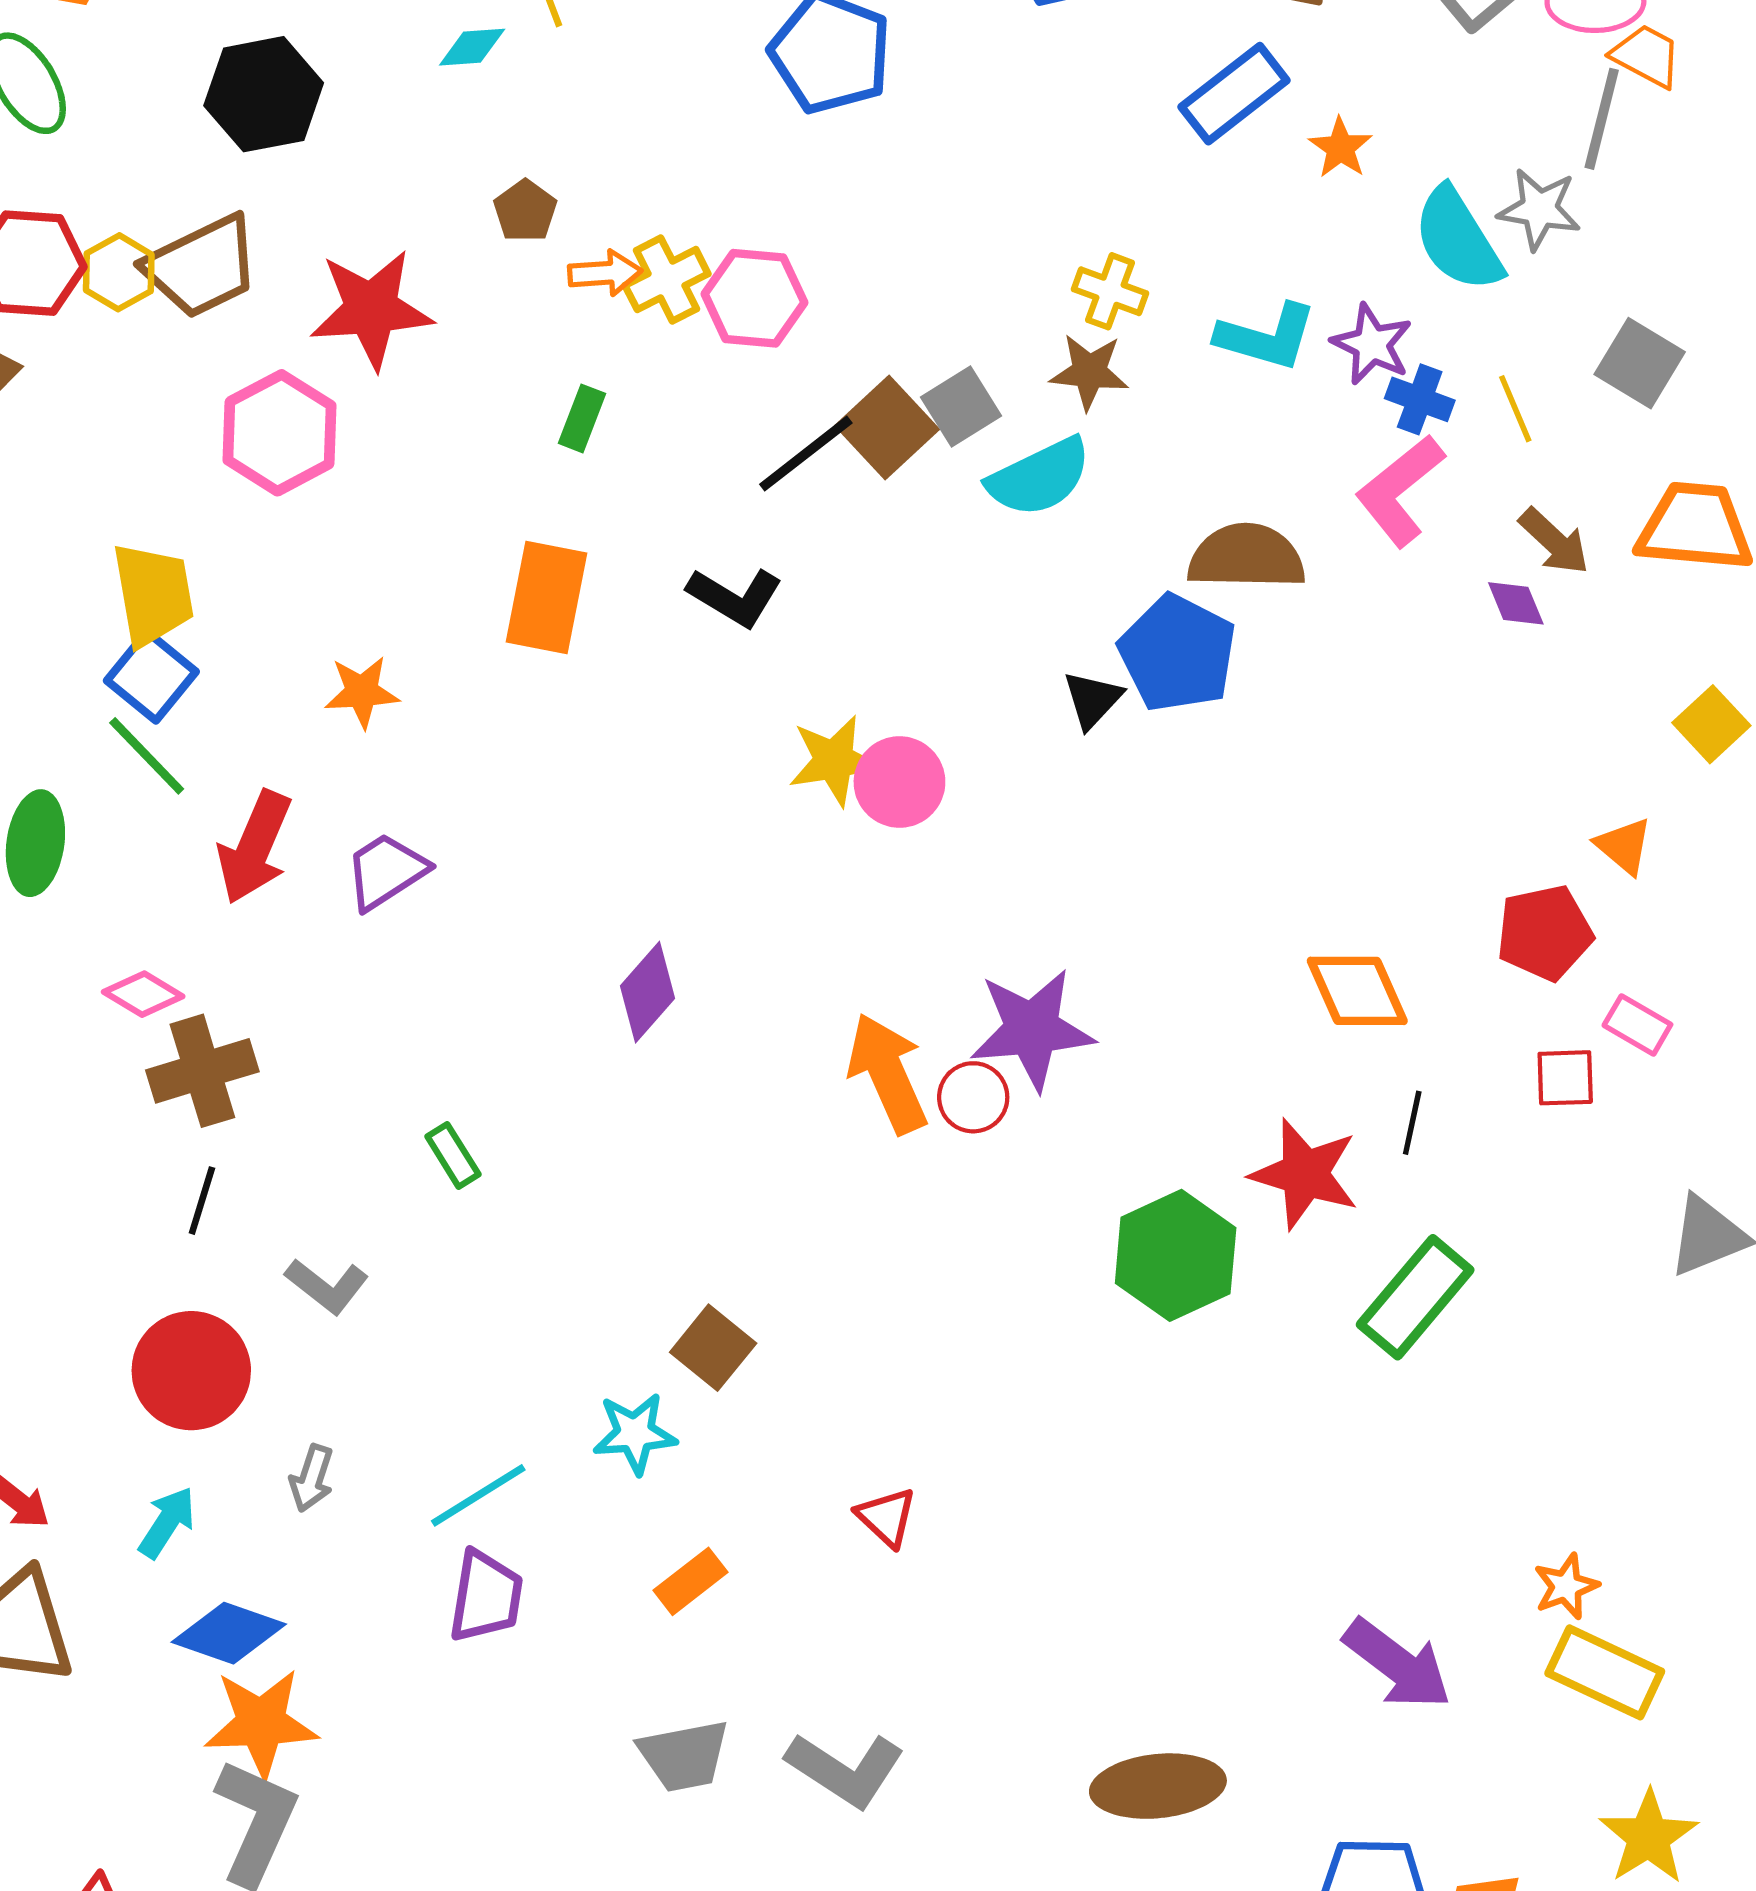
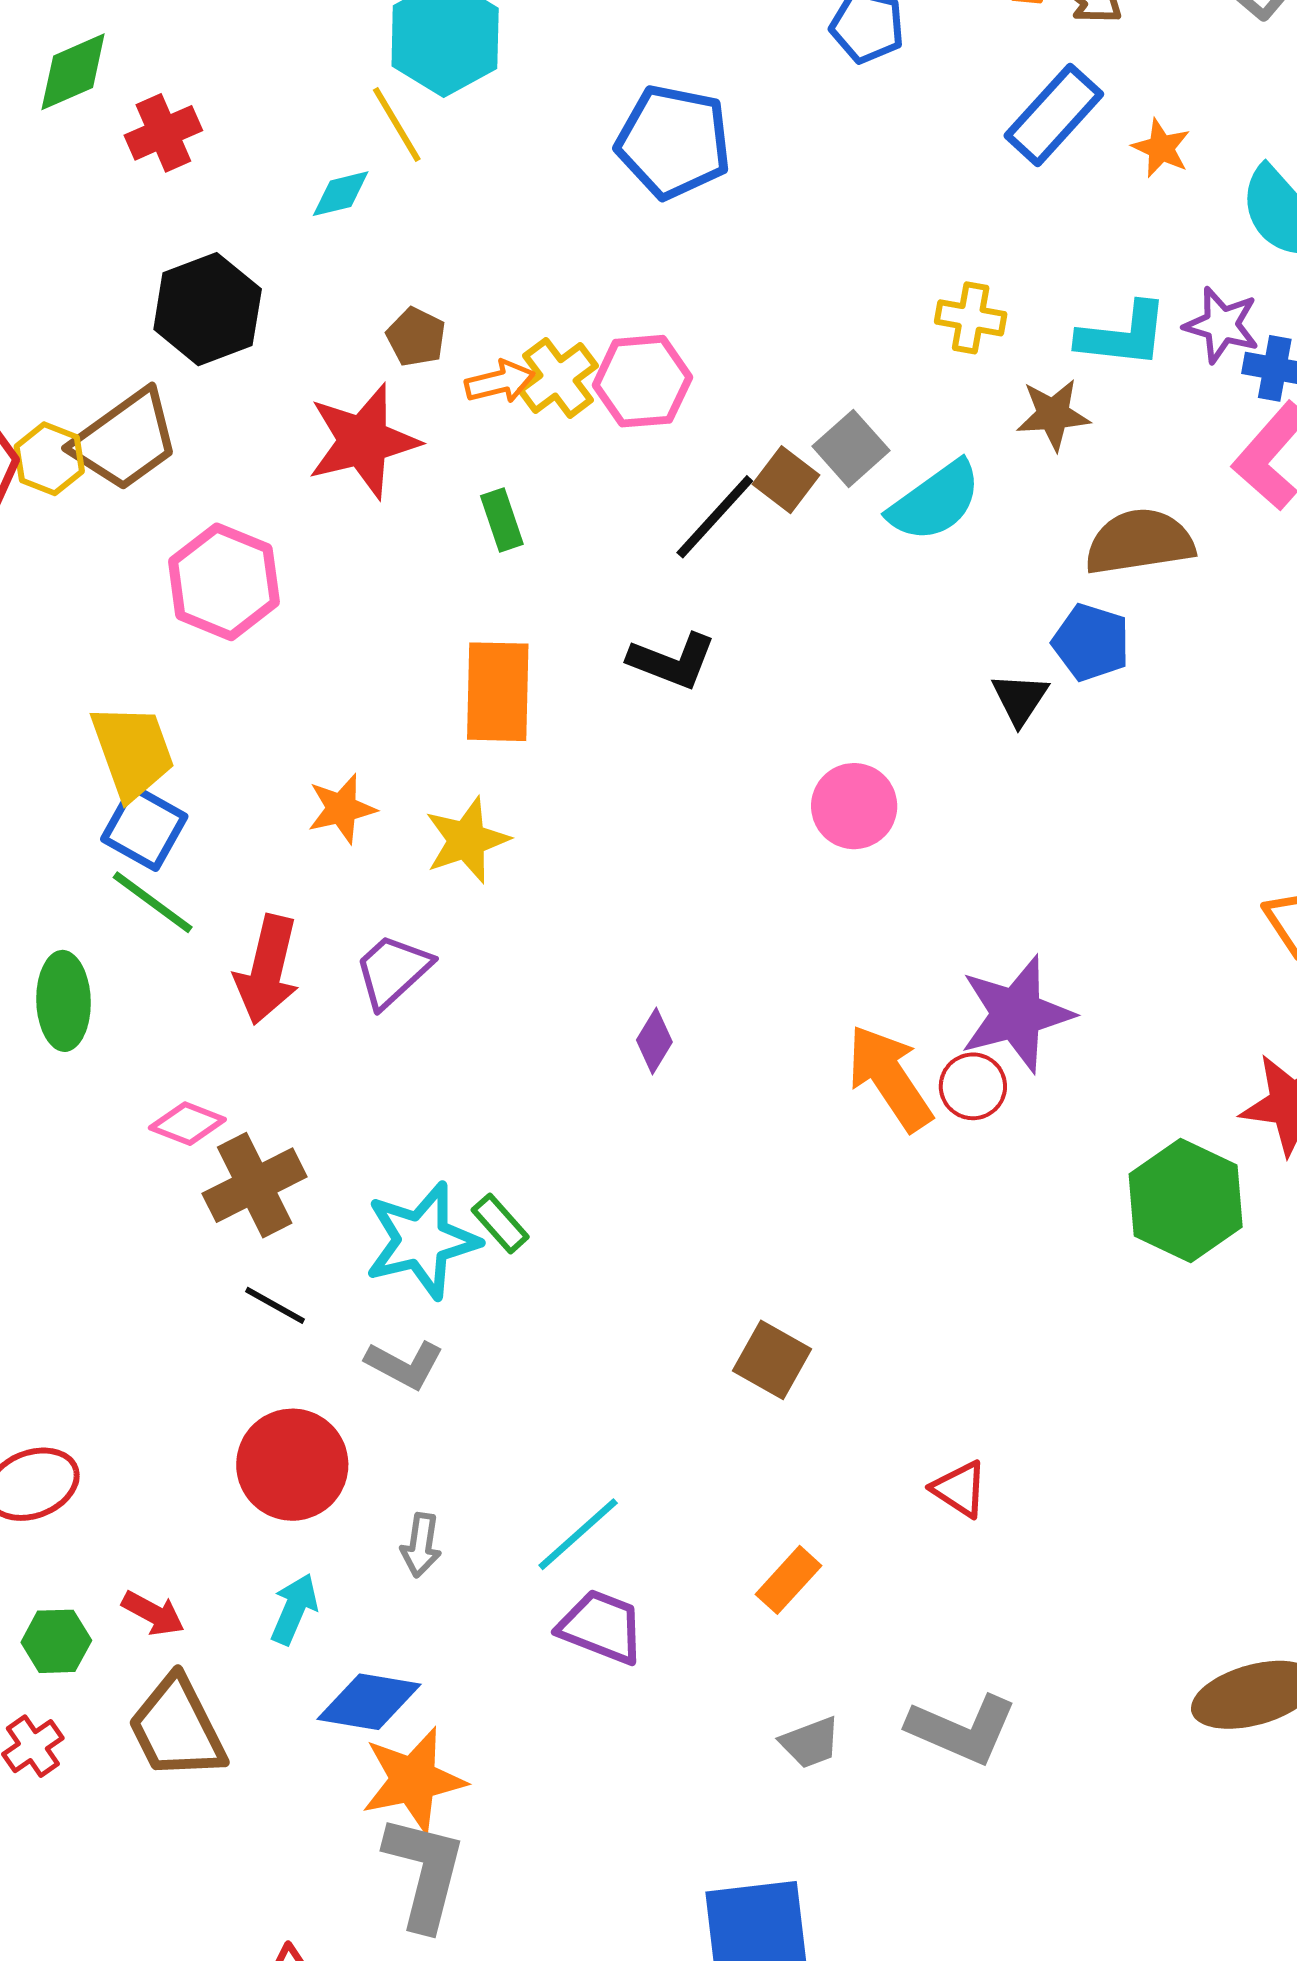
black hexagon: (264, 94) -> (208, 309), moved
red star: (371, 309) -> (363, 441), moved
brown star: (1089, 372) -> (1053, 414), moved
green rectangle: (582, 418) -> (502, 520), turned -30
brown square: (887, 427) -> (786, 480), size x0.7
blue pentagon: (1178, 653) -> (1091, 642), size x0.7
yellow star: (834, 761) -> (467, 840), moved
purple diamond: (648, 992) -> (654, 1041), size x0.7
black line: (202, 1201) -> (275, 1305), turned -68
cyan star: (635, 1433) -> (422, 1240), moved, size x1.5
purple trapezoid: (486, 1597) -> (601, 1627), turned -68
gray trapezoid: (684, 1756) -> (810, 1742), size x0.7

